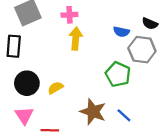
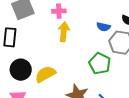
yellow semicircle: (55, 88) -> (45, 74), size x1.5

